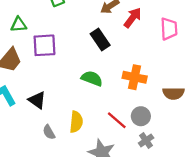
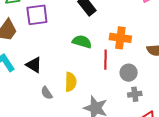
red line: (117, 120) -> (106, 60), moved, turned 54
gray cross: (146, 141) -> (135, 94), turned 32

